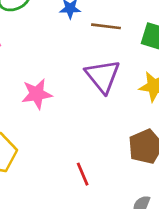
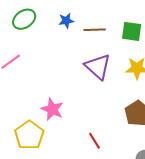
pink star: (37, 94) -> (52, 109), moved, turned -30

